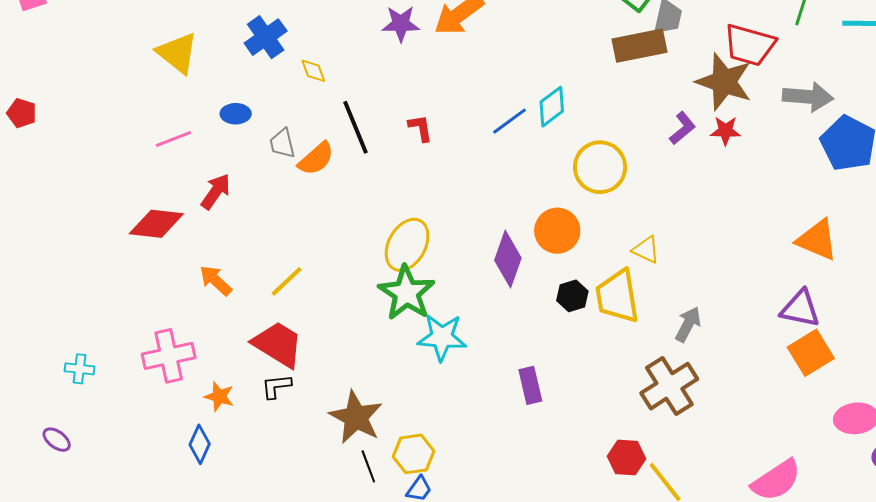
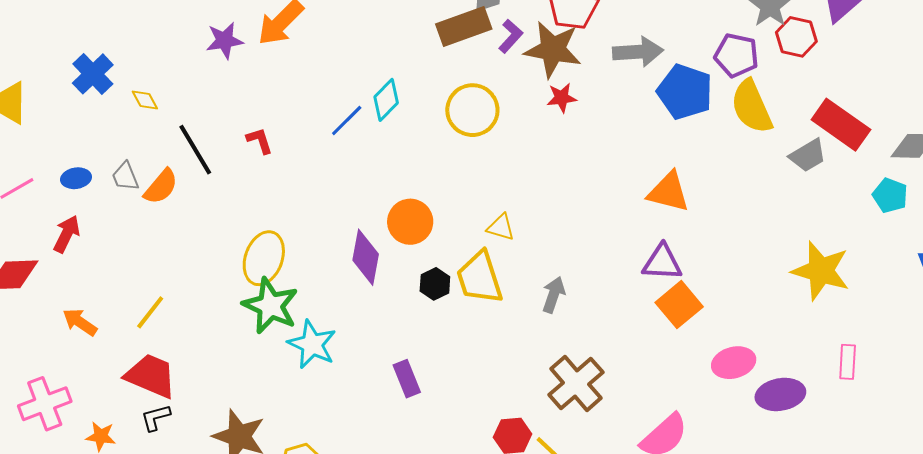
blue ellipse: (236, 114) -> (76, 178), moved
purple L-shape: (682, 128) -> (511, 36), moved
yellow circle: (600, 167) -> (472, 110), moved
cyan star: (442, 337) -> (312, 344), turned 30
brown cross: (669, 386) -> (576, 383), moved

